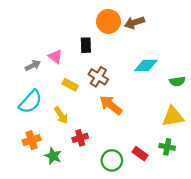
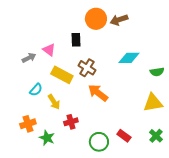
yellow rectangle: (70, 85) -> (62, 75), size x1.5
cyan semicircle: (31, 102) -> (36, 90), moved, size x0.6
green cross: (167, 147) -> (156, 136), moved, turned 32

